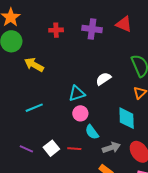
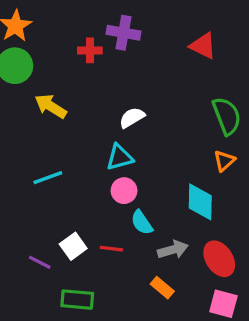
purple cross: (92, 29) -> (123, 33), moved
white semicircle: (103, 79) -> (132, 118), moved
purple line: (26, 149) -> (40, 262), moved

